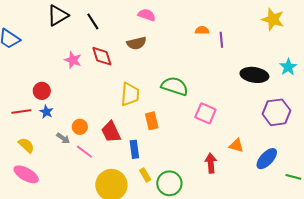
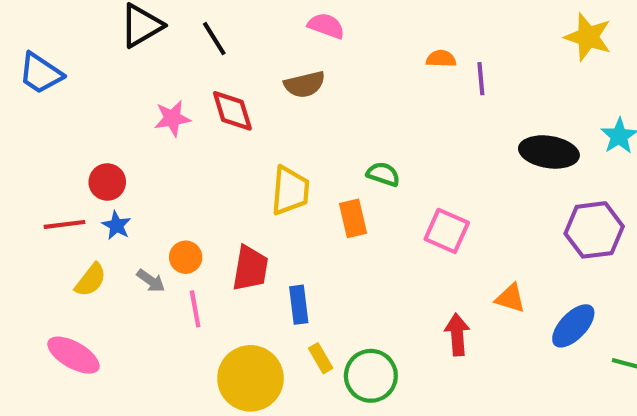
pink star: (73, 60) -> (172, 118), turned -30
green semicircle: (175, 86) -> (383, 174), size x0.6
orange rectangle: (152, 121) -> (353, 218), moved
red trapezoid: (111, 132) -> (250, 268), turned -145
yellow semicircle: (26, 145) -> (91, 280), moved, turned 84
pink line: (84, 152) -> (195, 309), turned 42

